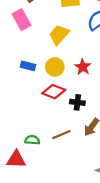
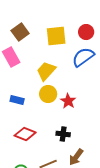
yellow circle: (55, 67) -> (48, 94), moved
red diamond: (54, 92) -> (25, 134), moved

